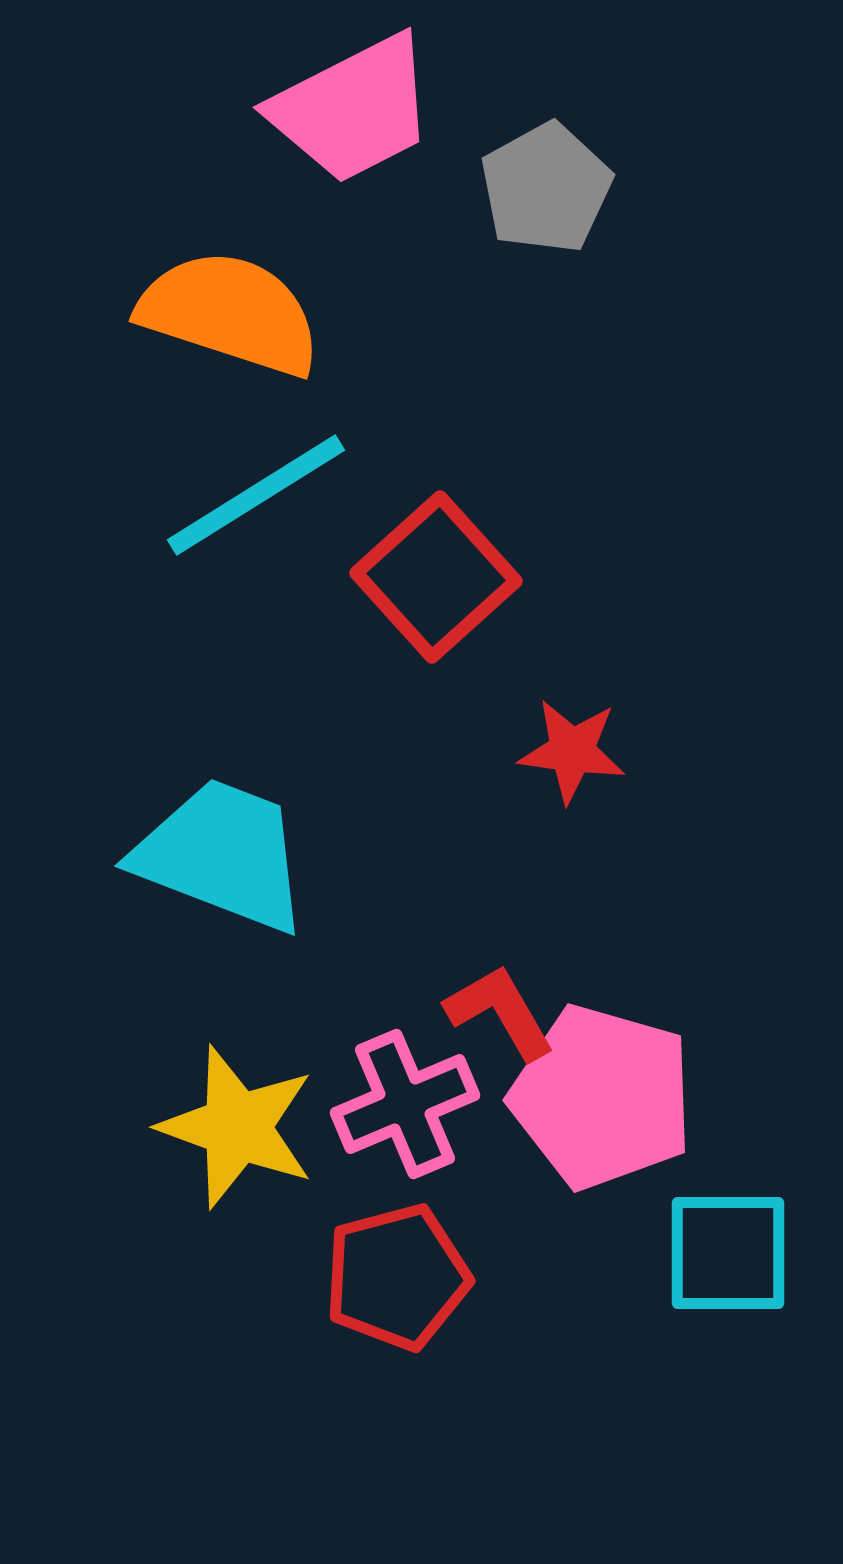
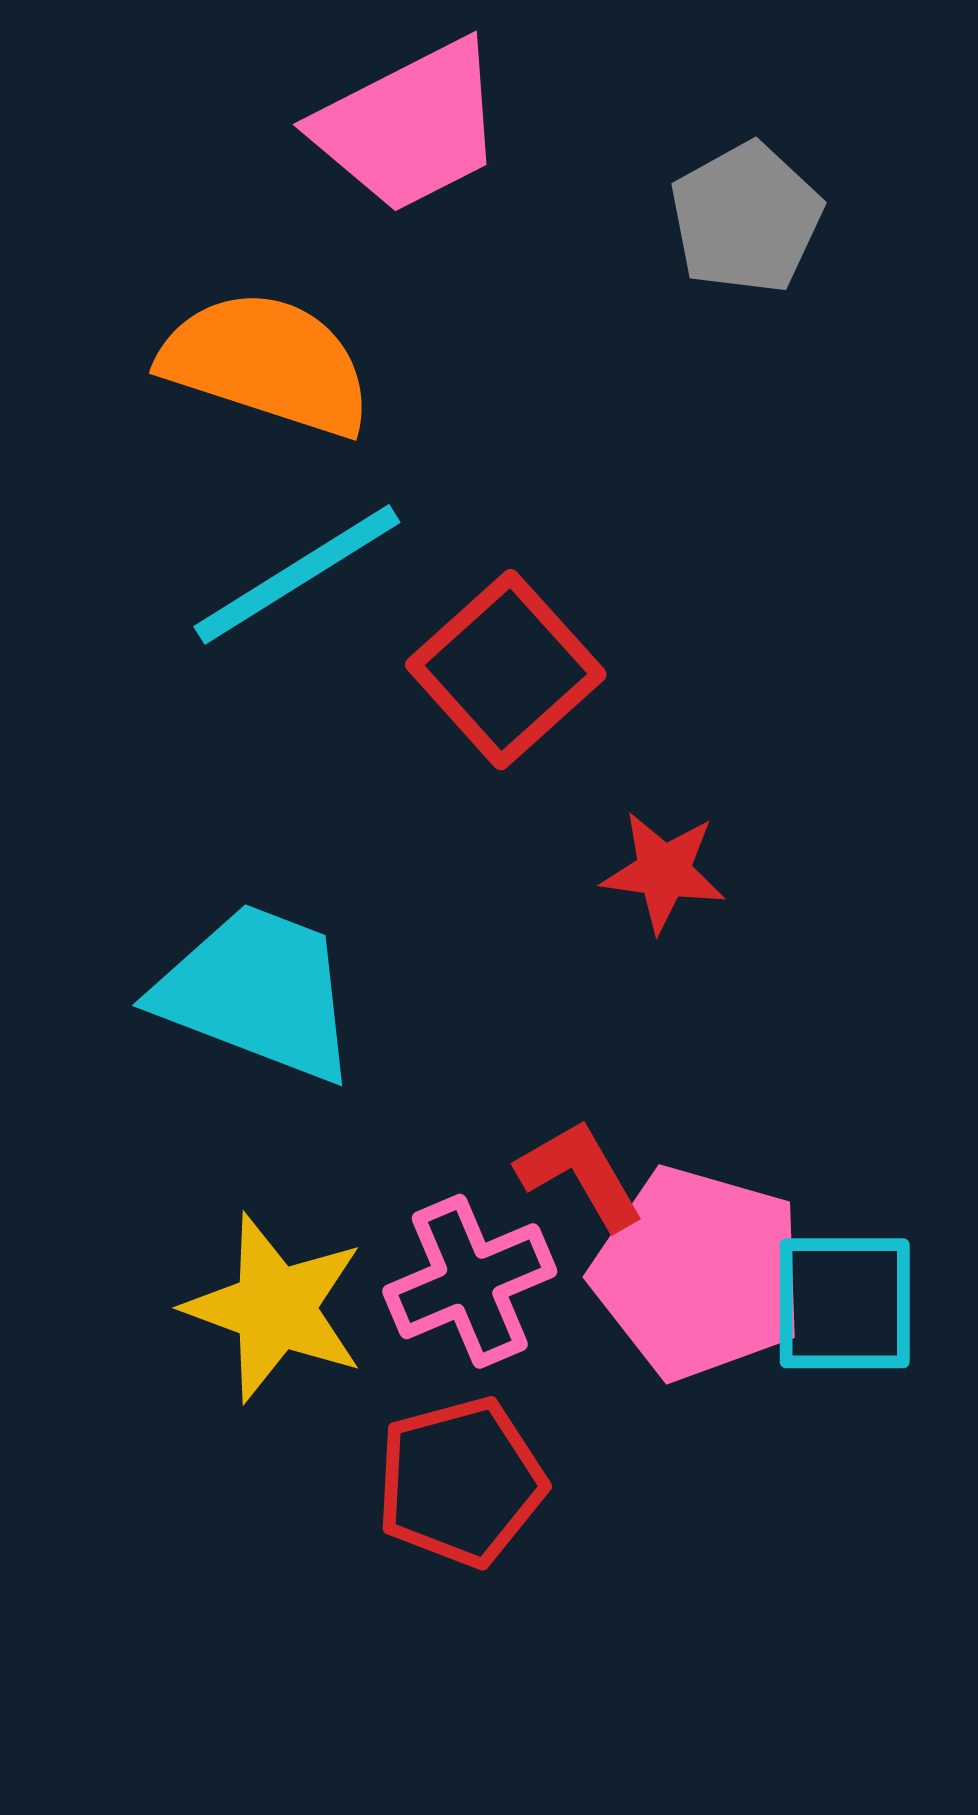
gray pentagon: (546, 188) -> (746, 218), moved
cyan square: (728, 1253) -> (845, 1303), moved

